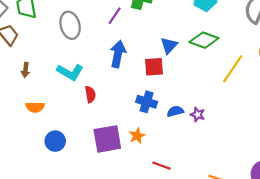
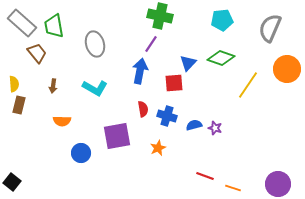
purple line: (115, 16) -> (151, 44), moved
red semicircle: (90, 94) -> (143, 109), moved
purple square: (107, 139) -> (117, 136), moved
red line: (161, 166) -> (205, 176), moved

